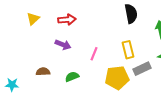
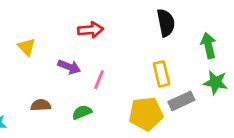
yellow triangle: (33, 19) -> (27, 47), moved, turned -32
red arrow: (67, 20) -> (90, 30), moved
pink line: (94, 54) -> (99, 80), moved

